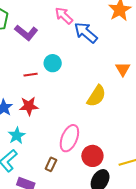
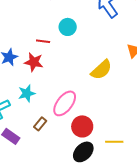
red line: (31, 75) -> (43, 41), moved
cyan star: (17, 136) -> (27, 93), moved

